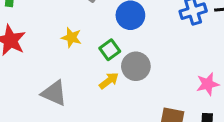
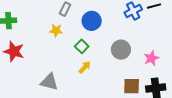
yellow star: (71, 38) -> (56, 30), moved
gray circle: (136, 66) -> (121, 50), moved

